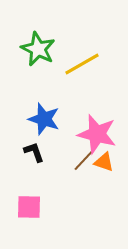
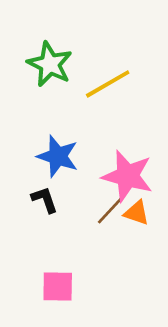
pink square: (29, 207) -> (58, 286), moved

